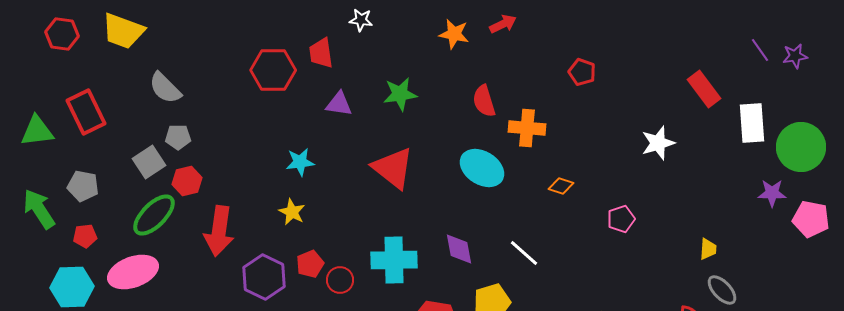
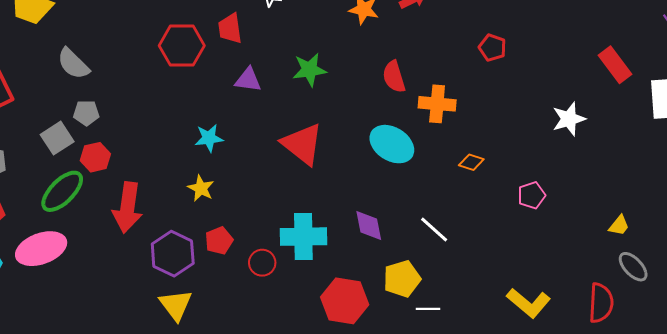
yellow trapezoid: (708, 249) -> (619, 225), turned 35
red circle: (340, 280) -> (262, 263), moved

